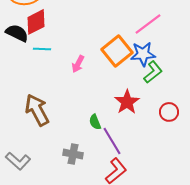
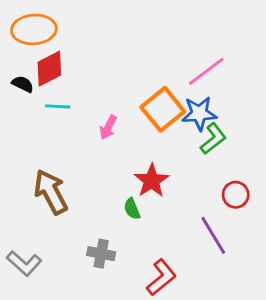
black semicircle: (17, 33) -> (23, 84), size x0.7
red star: (127, 102) -> (152, 181), moved
purple line: (112, 141) -> (213, 235), moved

